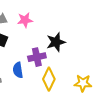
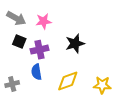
purple cross: (37, 57) -> (39, 50), moved
yellow diamond: (49, 79) -> (68, 81), turned 45

